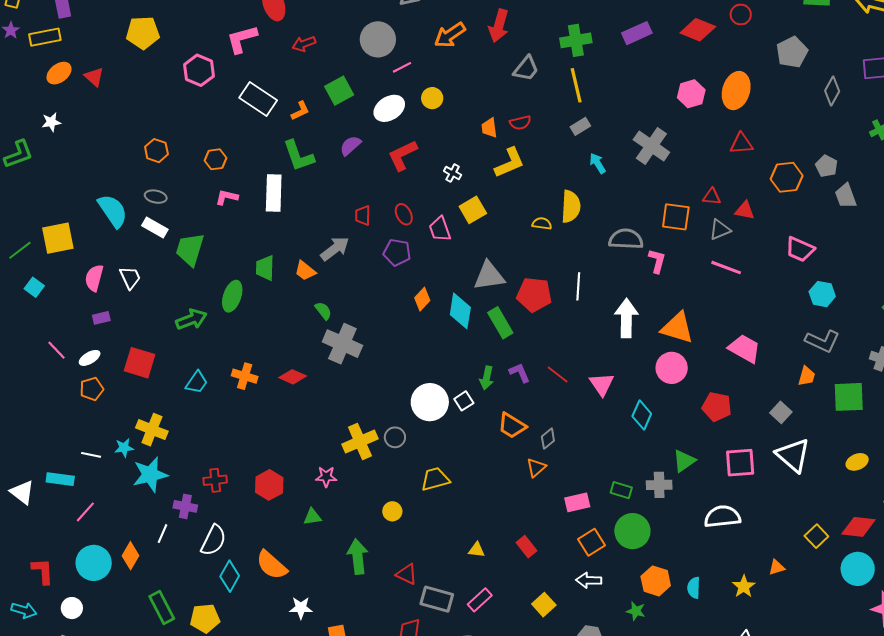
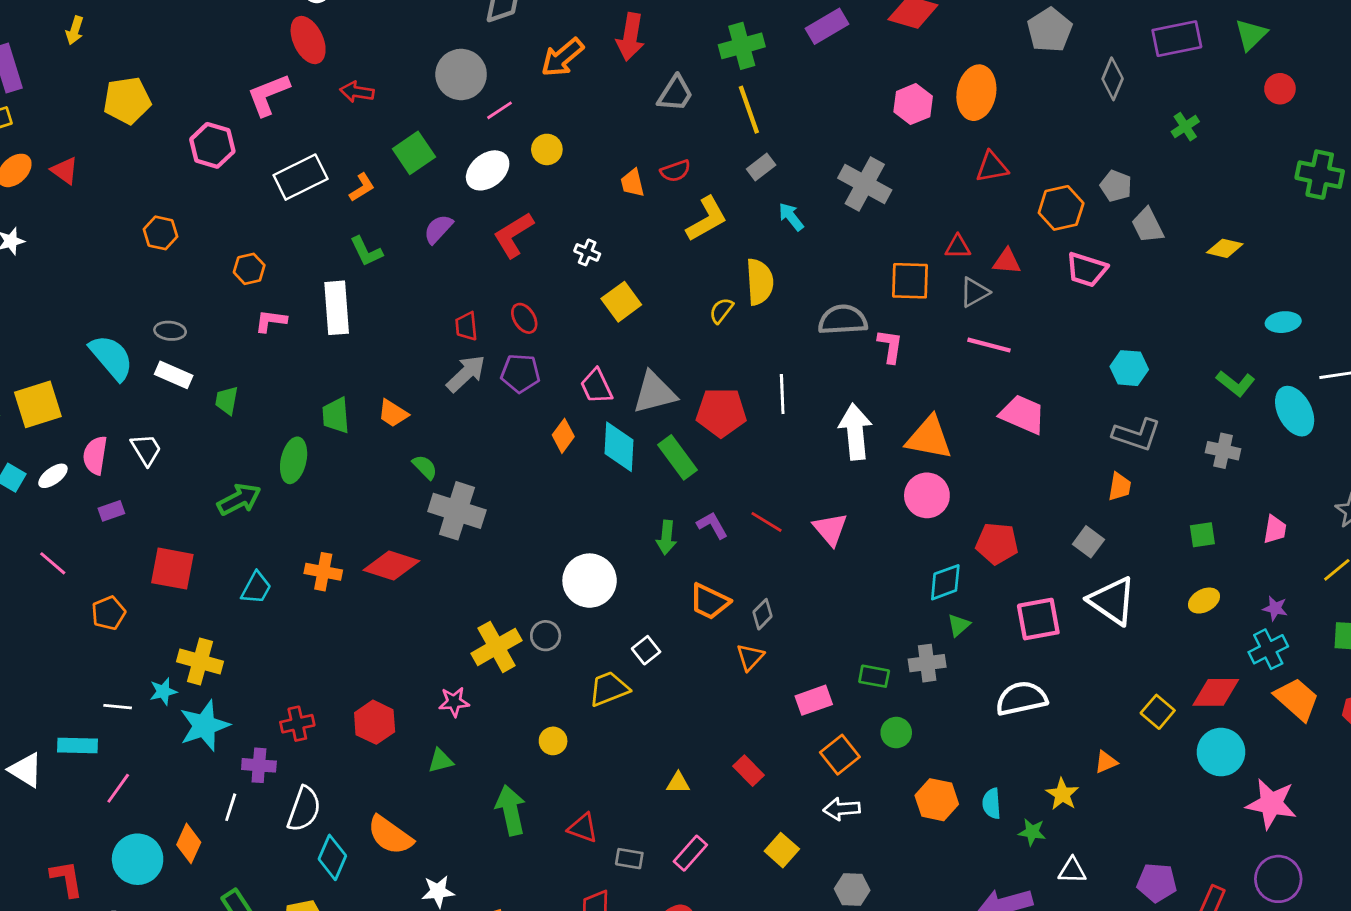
red arrow: (304, 44) -> (357, 92), turned 35
white rectangle: (258, 99) -> (301, 177), turned -54
orange hexagon: (156, 151) -> (161, 233), moved
green L-shape: (298, 156) -> (366, 251), size x0.7
yellow L-shape: (510, 163) -> (707, 219), moved
yellow semicircle: (542, 224) -> (721, 311), turned -54
pink trapezoid: (440, 229) -> (596, 386), moved
green trapezoid: (190, 249) -> (227, 400), size x0.6
gray arrow: (335, 249) -> (466, 374), moved
pink trapezoid: (800, 249) -> (1087, 270), moved
pink trapezoid: (744, 348) -> (1023, 414), moved
white ellipse: (90, 358) -> (53, 476), moved
red diamond: (293, 377) -> (391, 565), size x1.4
green square: (849, 397) -> (1202, 535), moved, size x0.6
white square: (464, 401) -> (646, 650), moved
cyan diamond: (642, 415) -> (945, 582), moved, turned 52
green triangle: (684, 461) -> (959, 625), size x0.7
green circle: (632, 531) -> (896, 733), size x0.6
gray rectangle: (437, 599) -> (629, 859), size x0.6
green star: (636, 611) -> (1032, 832), moved

